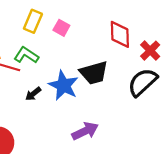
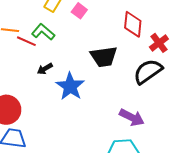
blue star: (63, 85) -> (70, 86), moved
purple arrow: (85, 131) -> (132, 117), moved, turned 45

